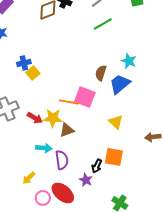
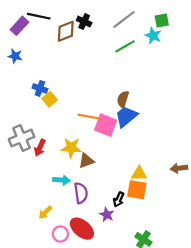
cyan star: (129, 61) -> (153, 36), moved
blue cross: (24, 63) -> (40, 88), turned 32
blue trapezoid: (120, 84) -> (126, 116), moved
orange line: (69, 102) -> (88, 116), moved
red arrow: (35, 118) -> (40, 148), moved, turned 84
yellow triangle: (116, 122) -> (139, 174), moved, turned -42

